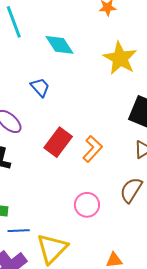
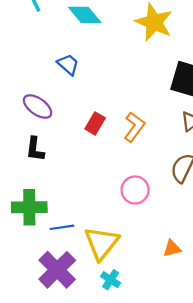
red rectangle: (58, 142) -> (95, 123), size x0.7

